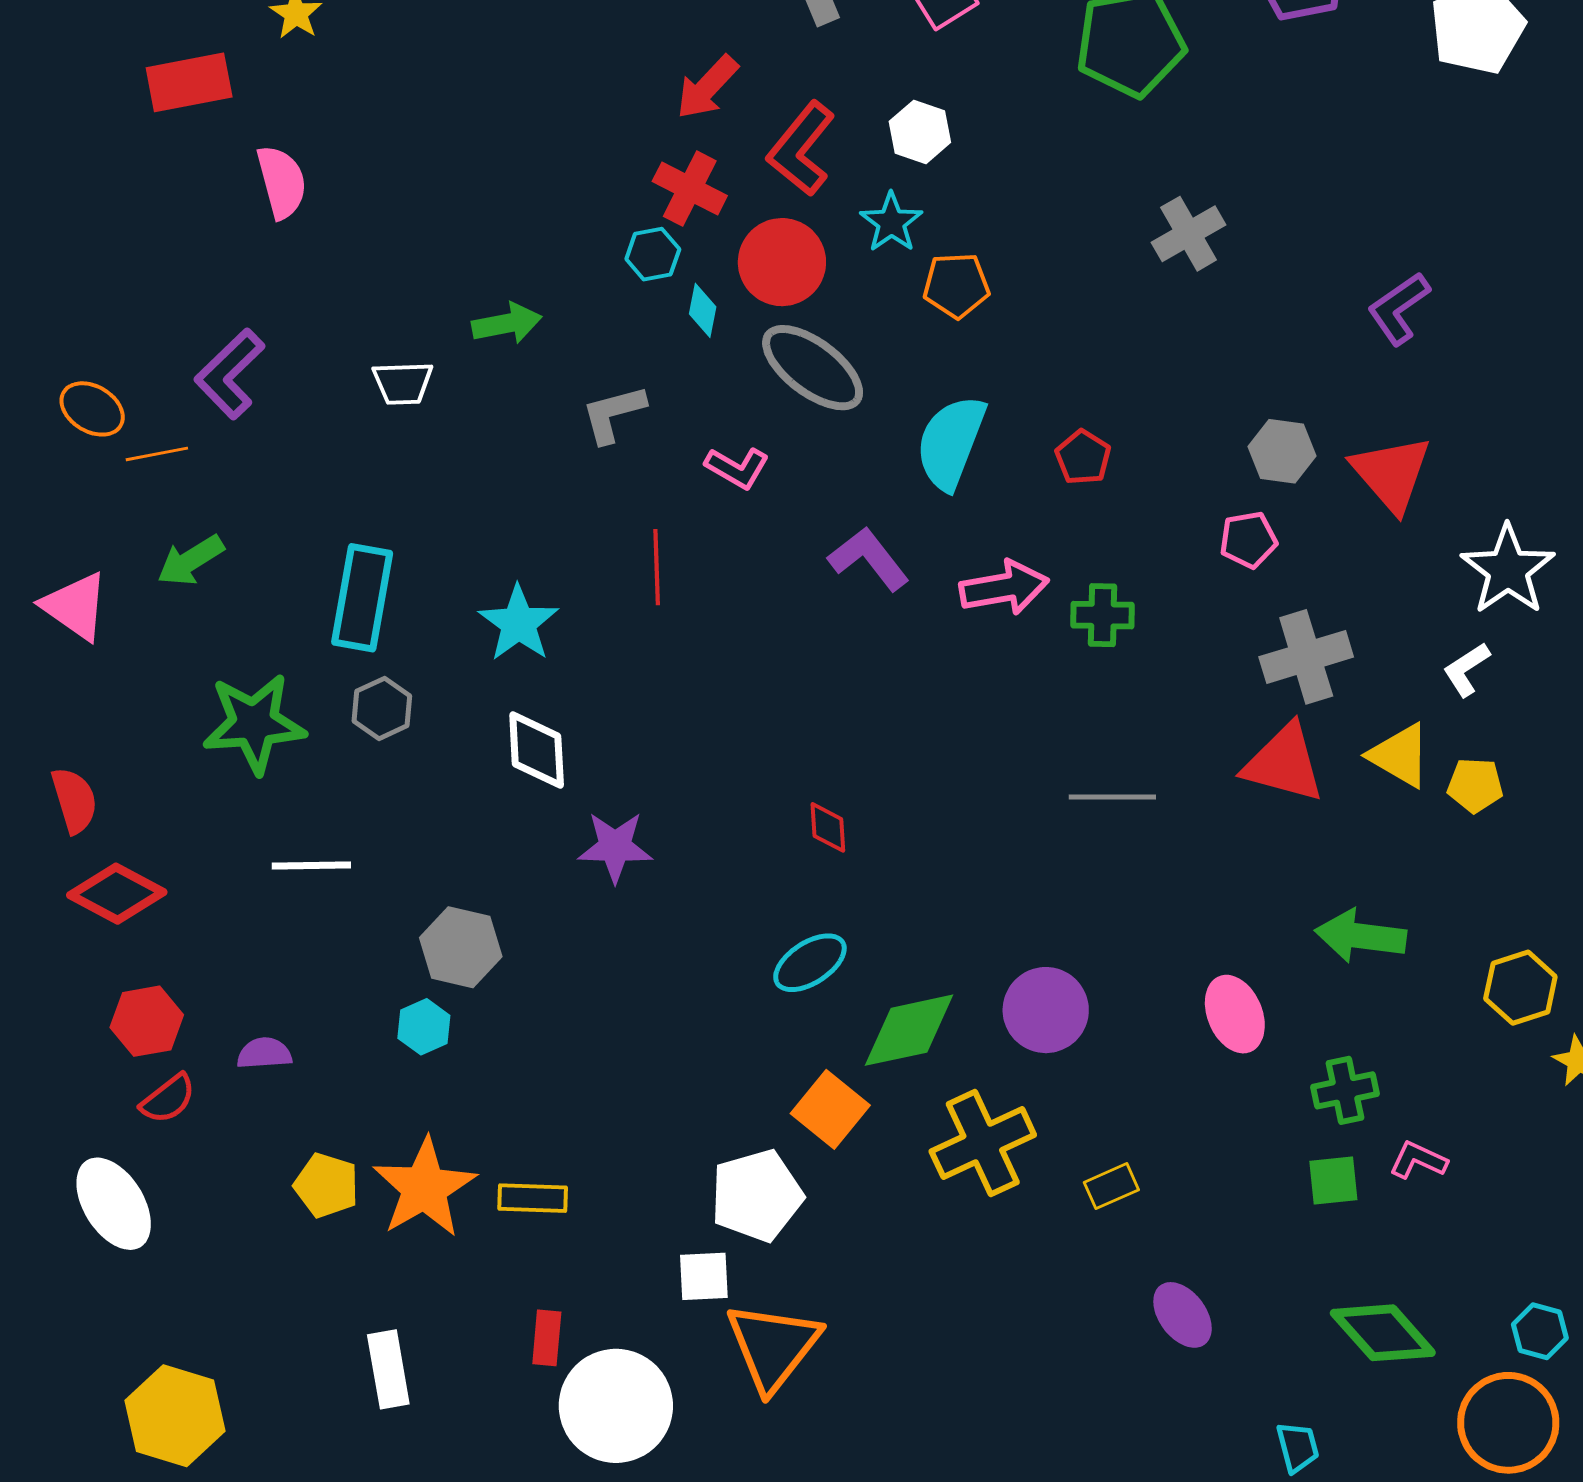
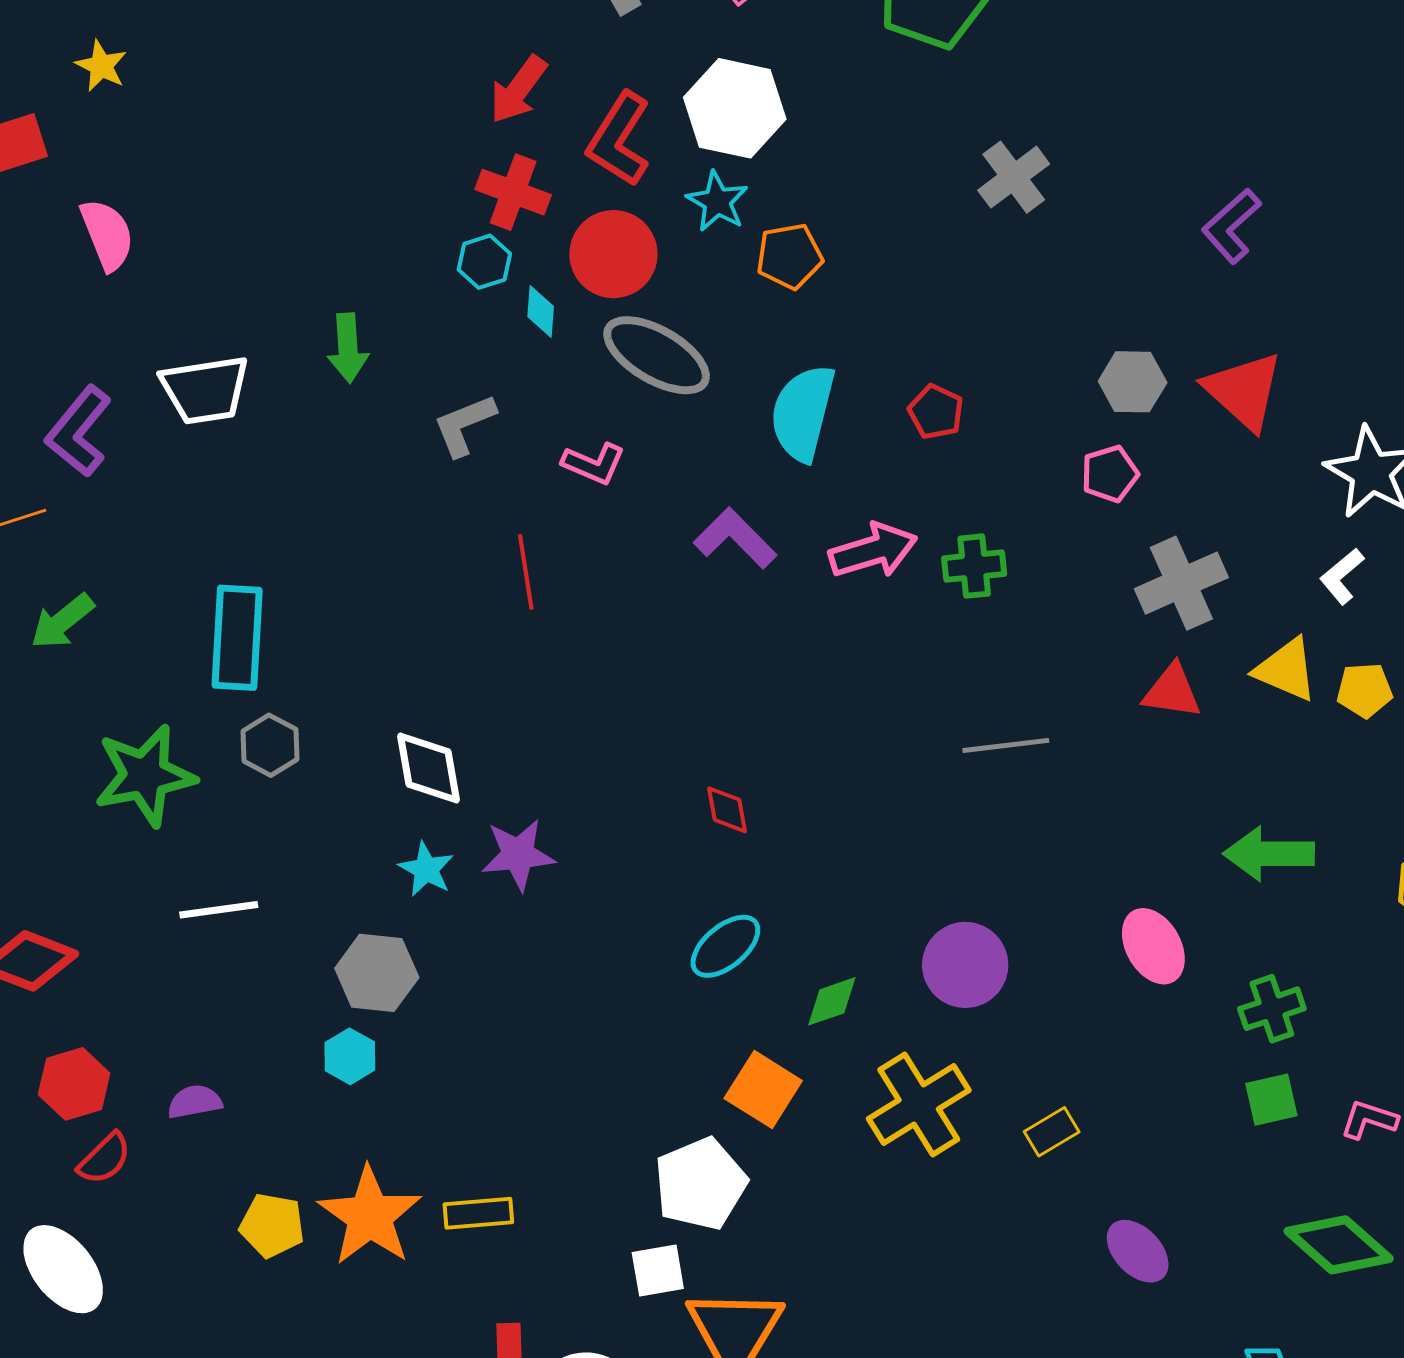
white hexagon: (920, 132) -> (735, 108), size x1.6
green arrow: (507, 323) -> (348, 348), turned 104
white trapezoid: (403, 383) -> (205, 390), moved, size x1.5
cyan star: (519, 623) -> (426, 869), moved, size x0.7
red triangle: (1284, 763) -> (1172, 691), size x0.7
green diamond: (909, 1030) -> (832, 1001), size x0.6
pink L-shape: (1418, 1160) -> (1369, 1120), moved

